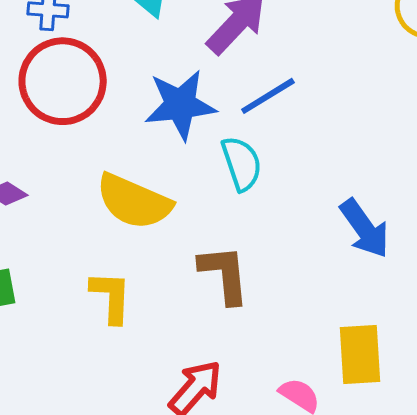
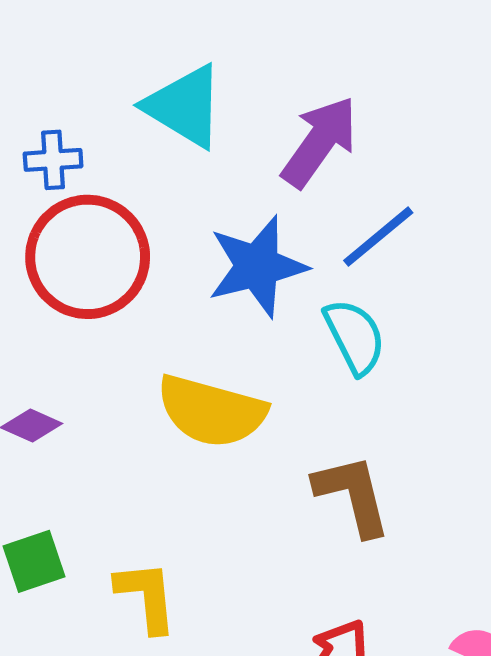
yellow L-shape: (111, 297) -> (146, 596), moved

